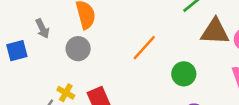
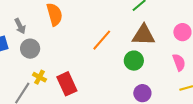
brown triangle: (215, 32) -> (144, 35), moved
gray circle: (78, 49) -> (30, 49), moved

